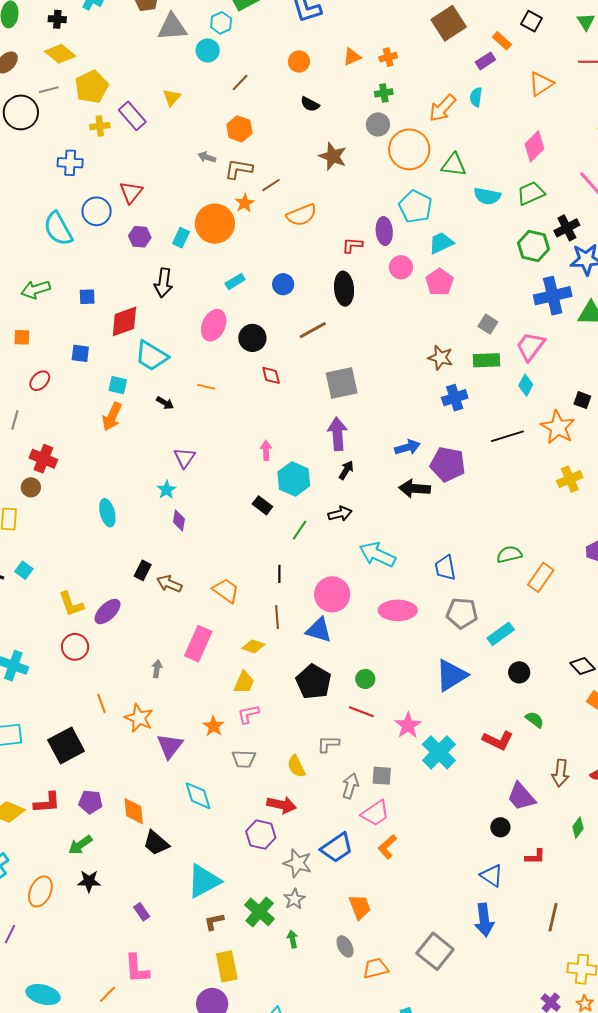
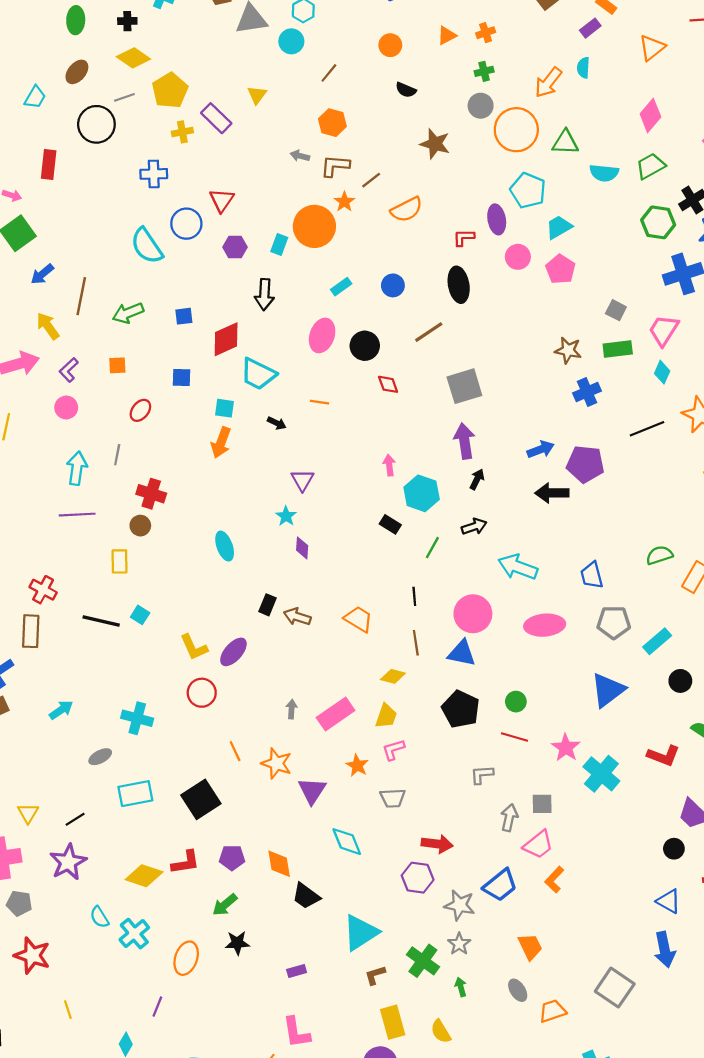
pink rectangle: (198, 644) -> (336, 714), moved, turned 36
yellow semicircle: (296, 766) -> (441, 1031), moved
purple rectangle: (142, 912) -> (297, 971), turned -66

